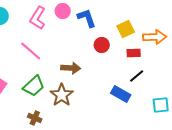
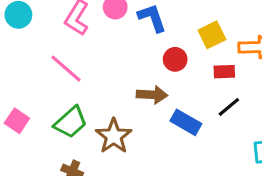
brown arrow: (71, 68) -> (152, 95), moved
blue rectangle: (121, 94) -> (186, 122), moved

